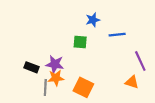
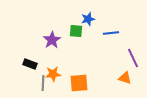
green square: (80, 42) -> (76, 31), moved
purple star: (55, 64) -> (52, 40), moved, turned 30
orange square: (83, 87) -> (79, 83), turned -30

